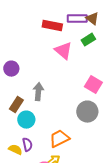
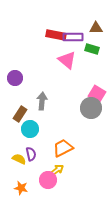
purple rectangle: (77, 19) -> (73, 37), moved
brown triangle: (92, 19) -> (96, 28), turned -40
green rectangle: (88, 40) -> (92, 49), turned 48
gray circle: (87, 112) -> (91, 108), moved

